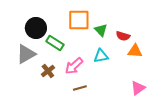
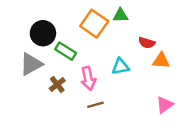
orange square: (79, 20) -> (94, 24), turned 35
green triangle: (101, 30) -> (120, 15), moved, turned -48
pink arrow: (74, 66) -> (88, 79), turned -60

